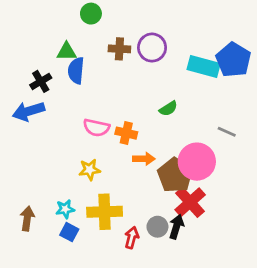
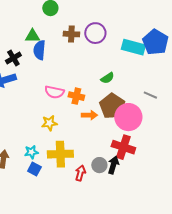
brown pentagon: (175, 175) -> (112, 106), moved
red cross: (190, 202) -> (123, 147), turned -30

